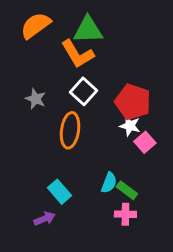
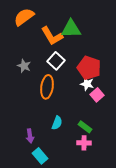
green triangle: (88, 30) -> (71, 29), moved
cyan semicircle: (109, 183) -> (57, 123), moved
cyan rectangle: (60, 192) -> (40, 156), moved
purple arrow: (45, 219) -> (30, 136), moved, turned 104

